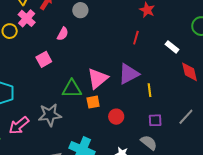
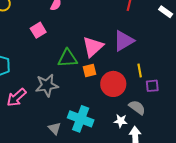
yellow line: (149, 90) -> (140, 71), moved
red circle: (116, 117) -> (113, 84), size x1.6
gray semicircle: (149, 143) -> (137, 107), moved

